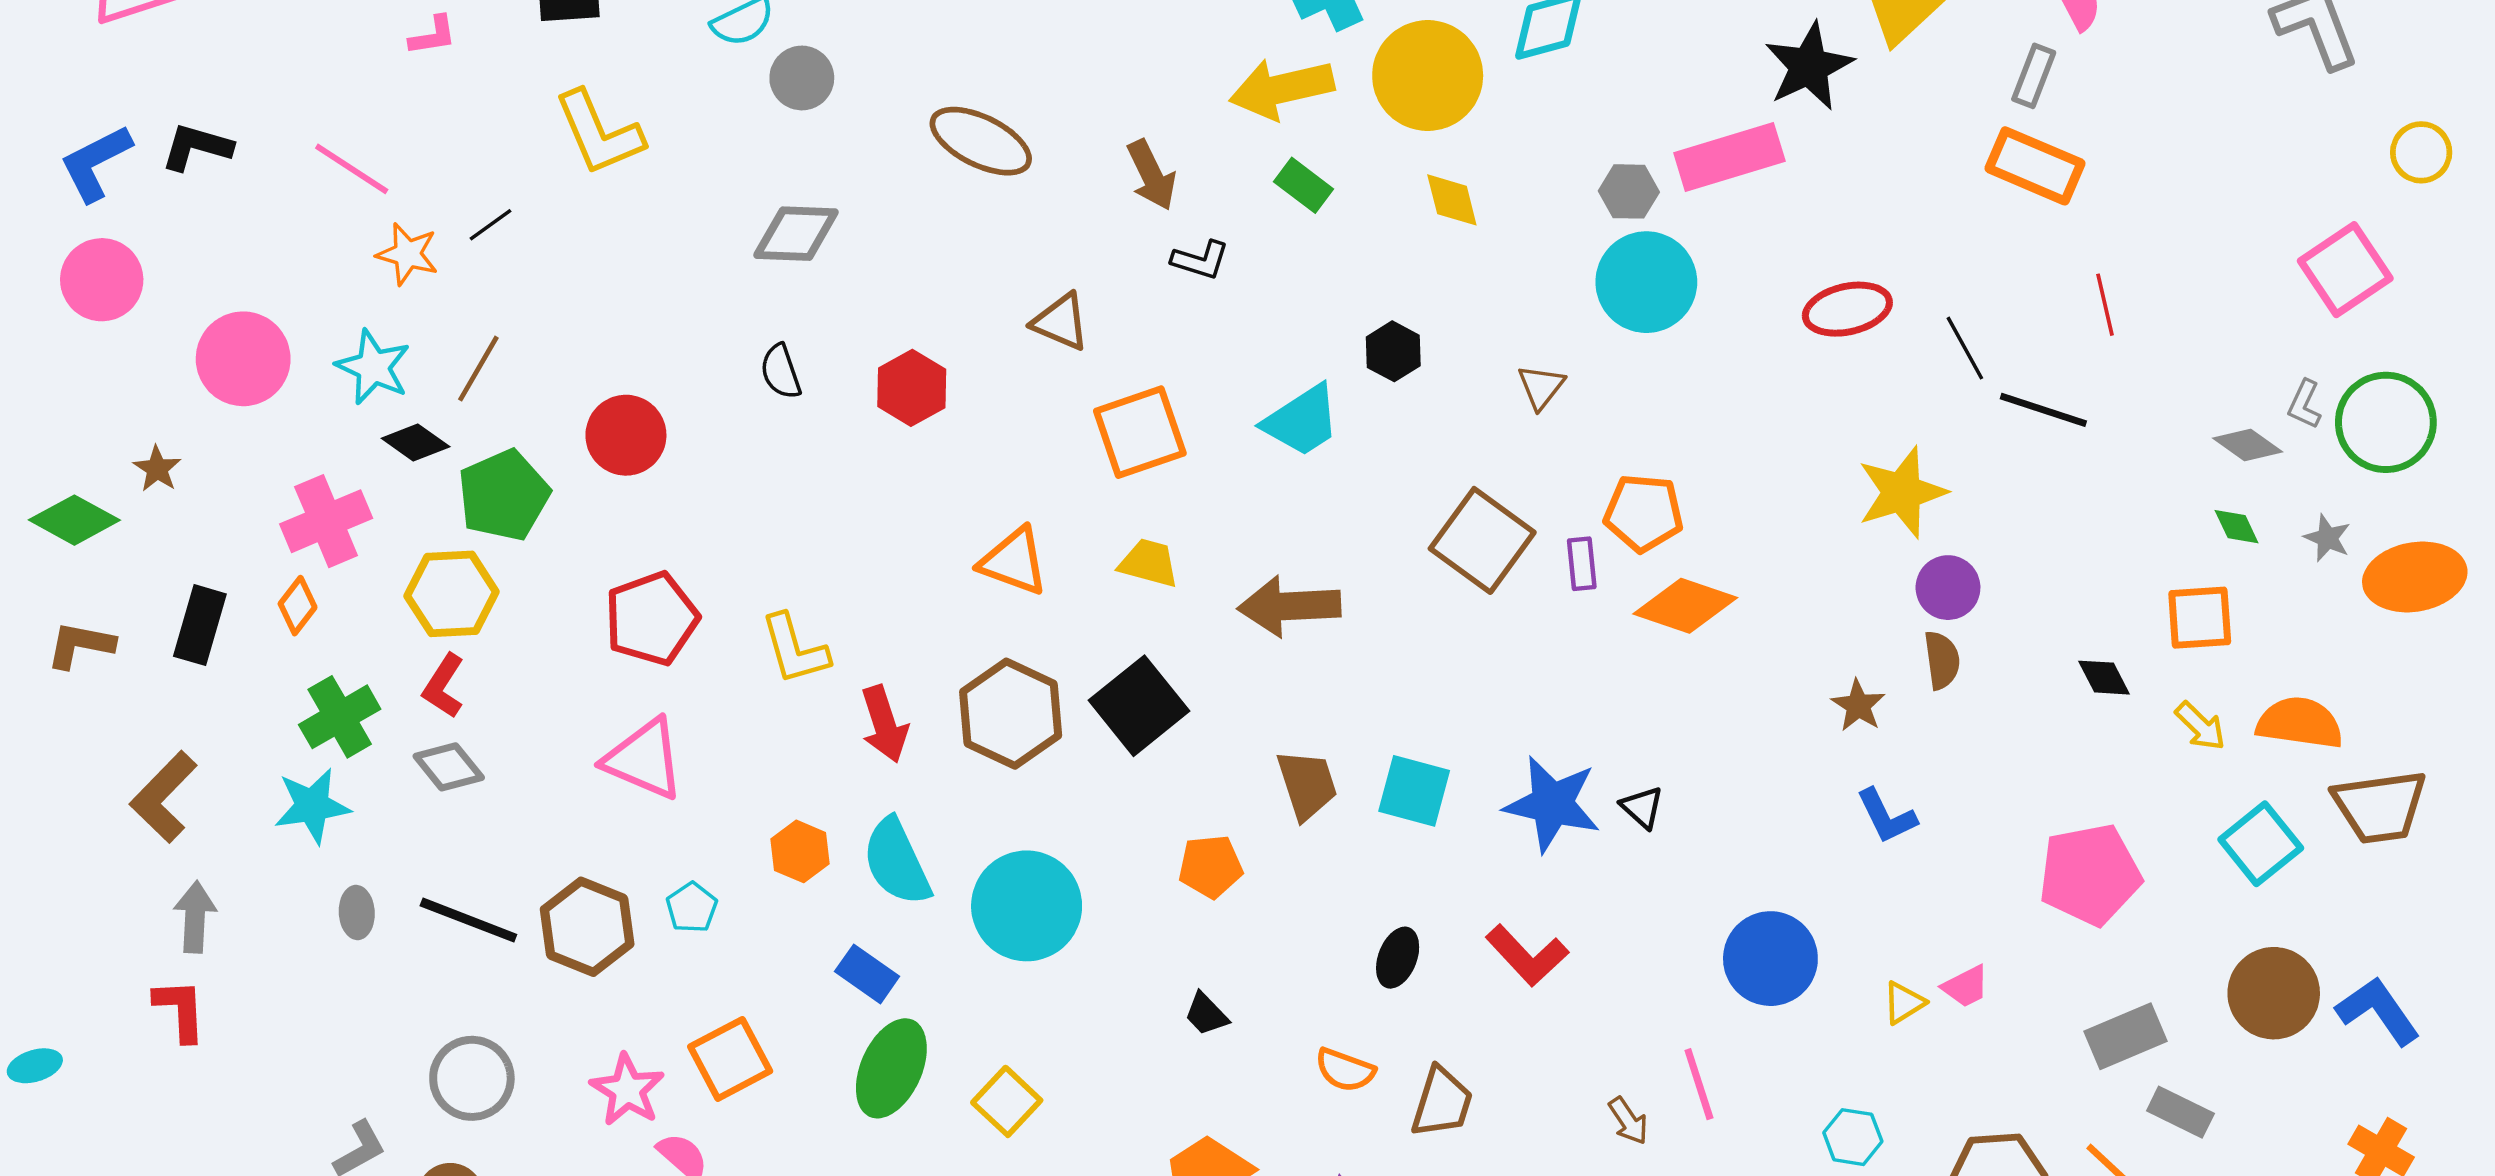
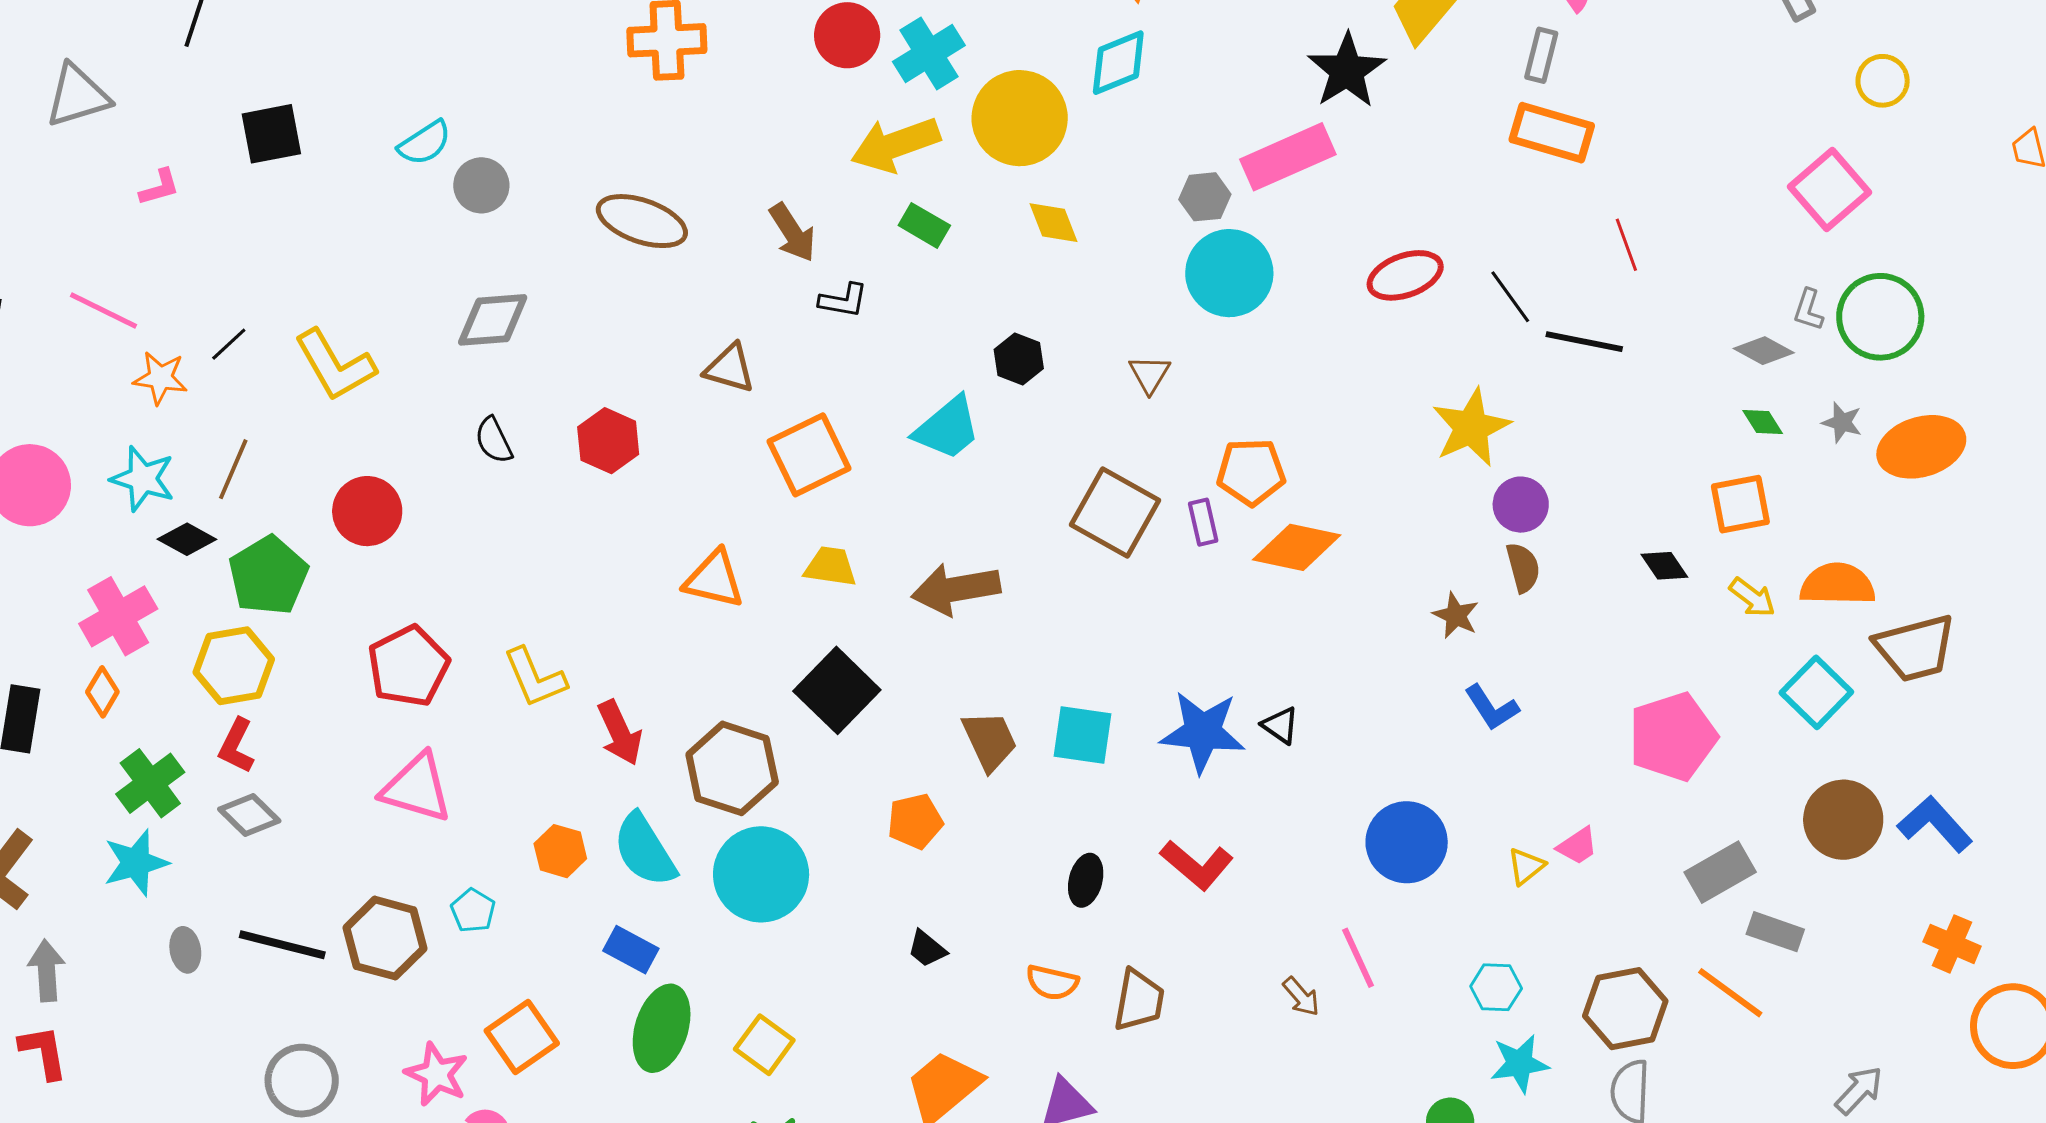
yellow L-shape: (599, 133) -> (335, 365), moved
brown hexagon: (1011, 714) -> (732, 768), moved

